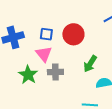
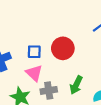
green arrow: (90, 64) -> (76, 85), moved

